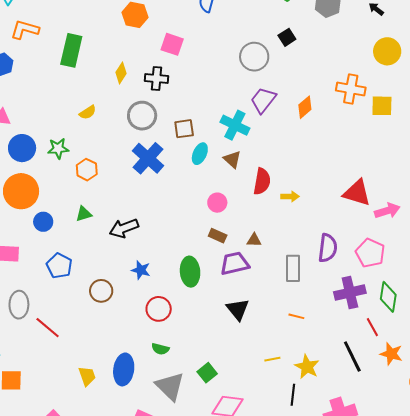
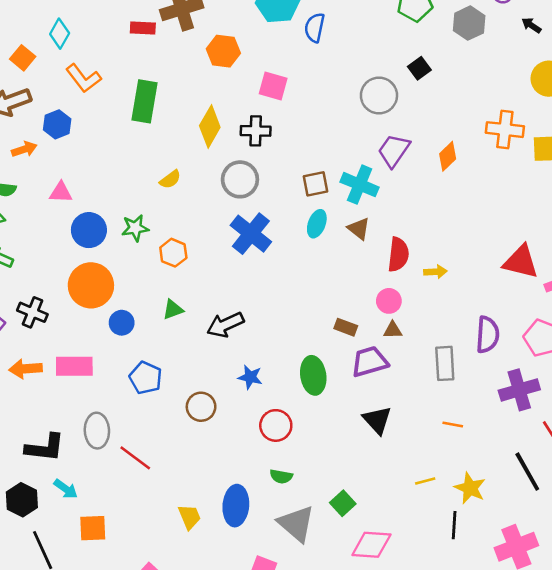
orange L-shape: (25, 30) -> (83, 78), turned -140
yellow diamond: (121, 73) -> (210, 127), size x1.5
brown square: (184, 129) -> (316, 184), moved
pink circle: (217, 203) -> (389, 301), moved

